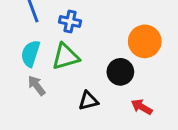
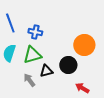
gray arrow: (37, 86) -> (29, 80), moved
black triangle: (88, 101) -> (46, 71), moved

